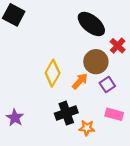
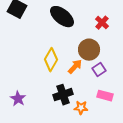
black ellipse: (91, 24) -> (62, 17), moved
red cross: (118, 46) -> (102, 23), moved

